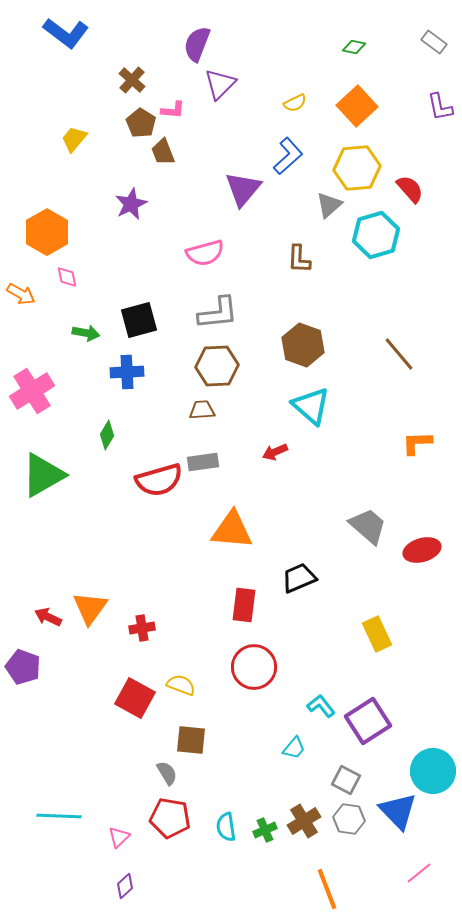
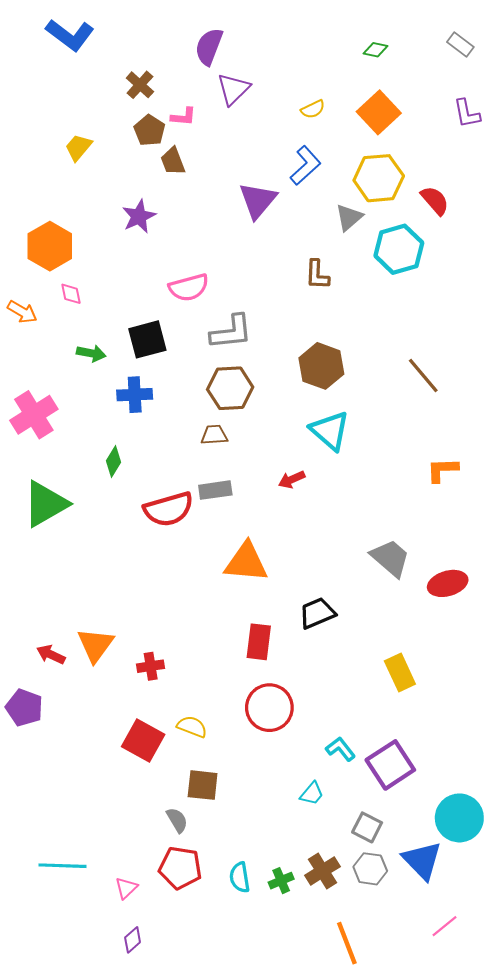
pink semicircle: (205, 253) -> (189, 287), moved

